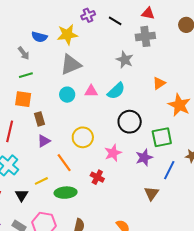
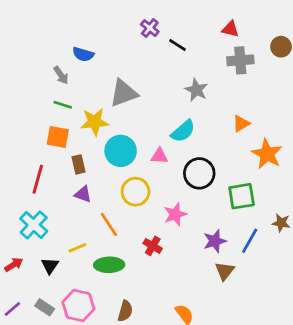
purple cross: (88, 15) -> (150, 28), turned -32
black line: (115, 21) -> (178, 45), moved
yellow star: (67, 35) -> (95, 122), moved
gray cross: (145, 36) -> (240, 60), moved
green line: (26, 75) -> (63, 105), turned 32
pink triangle: (91, 91) -> (159, 156), moved
cyan circle: (67, 95) -> (121, 151), moved, size x1.5
purple triangle: (44, 141) -> (83, 194), turned 48
purple star: (144, 157) -> (215, 241), moved

